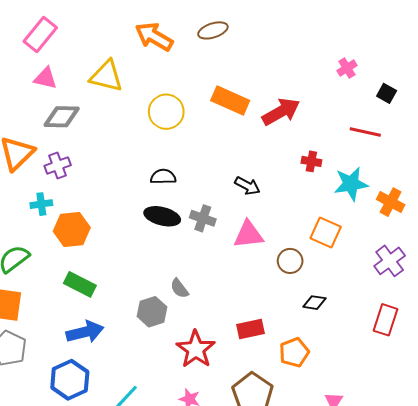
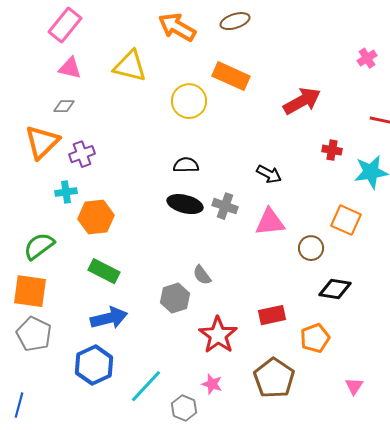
orange rectangle: (230, 101) -> (231, 76), moved
gray diamond: (62, 117) -> (64, 106), moved, size x0.6
black diamond: (314, 303) -> (335, 289), size x1.4

